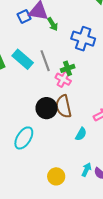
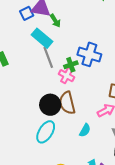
blue cross: (83, 39) -> (89, 54), moved
cyan rectangle: (23, 59) -> (42, 38), moved
cyan ellipse: (24, 138) -> (46, 132), moved

